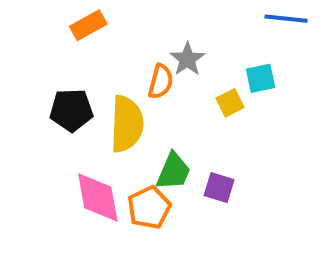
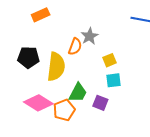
cyan square: (261, 78) -> (114, 80), moved
pink diamond: (98, 197) -> (38, 103), turned -52

